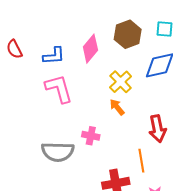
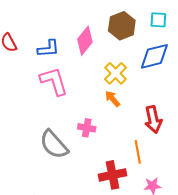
gray semicircle: (58, 152) -> (54, 144), turned 48

